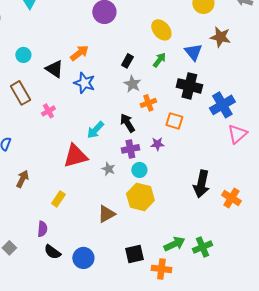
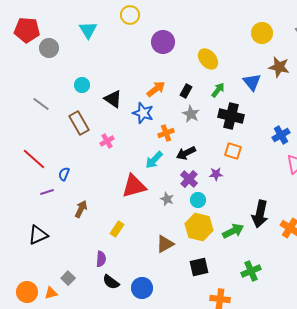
yellow ellipse: (161, 30) -> (208, 59), moved
orange arrow: (79, 53) -> (156, 89), moved
black cross: (189, 86) -> (231, 116), moved
orange cross: (148, 103) -> (166, 133), moved
blue cross: (222, 105) -> (281, 135), size x0.7
black arrow: (127, 123) -> (186, 153), turned -84
purple cross: (130, 149) -> (189, 179), turned -36
green arrow: (174, 244) -> (233, 231), moved
green cross: (202, 247) -> (251, 271), moved
black square: (134, 254) -> (199, 267), moved

